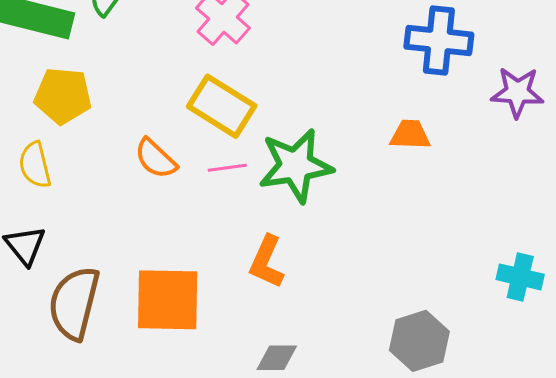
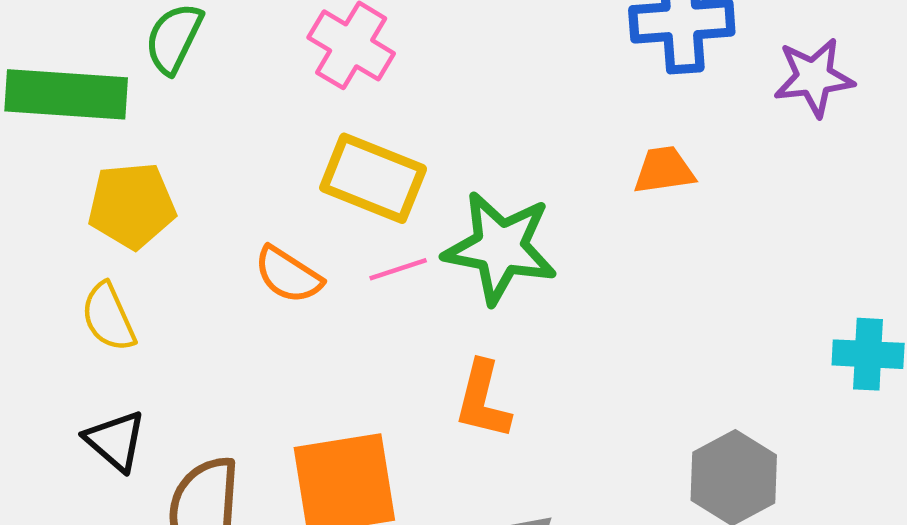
green star: (296, 166) -> (500, 248), turned 30

